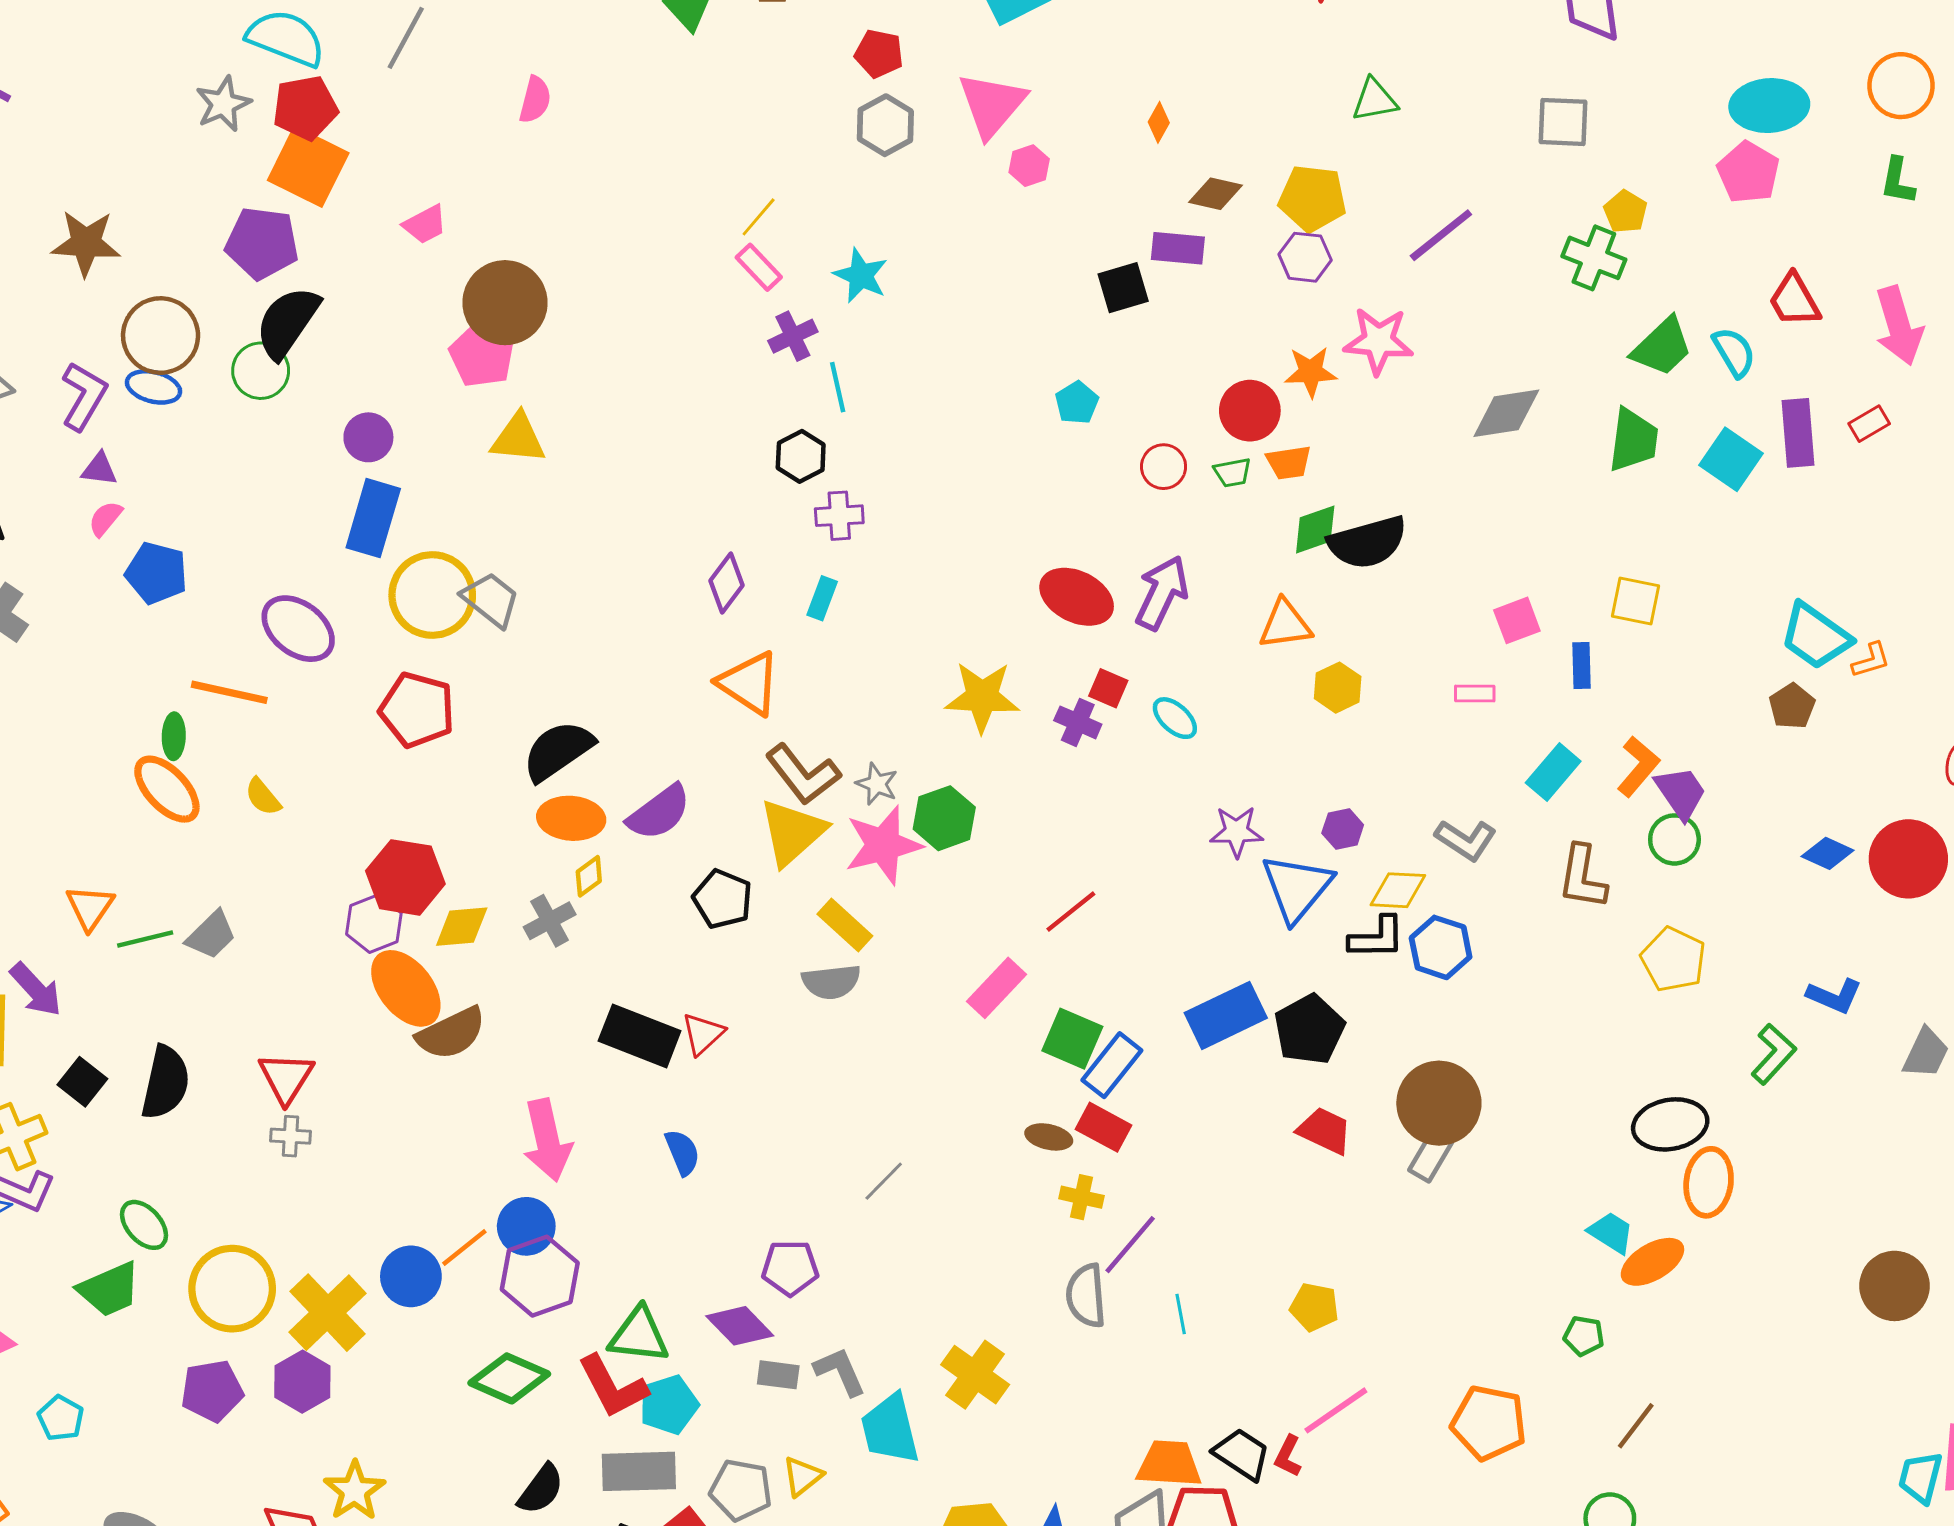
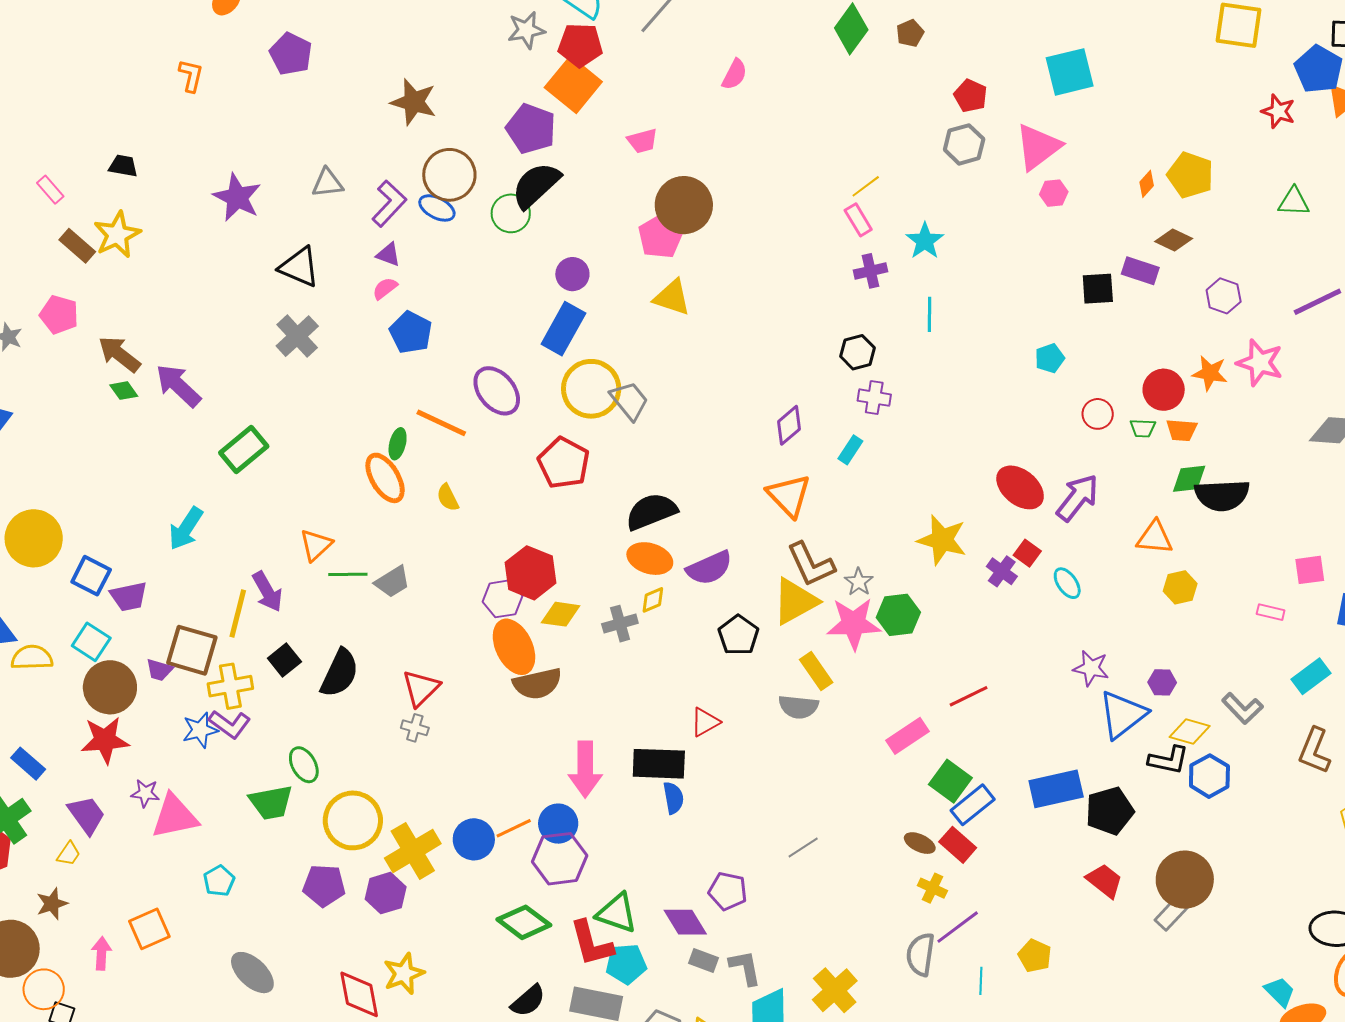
yellow pentagon: (1312, 198) -> (1190, 175), moved
cyan line: (838, 387) -> (929, 314), moved
black rectangle: (640, 1036) -> (659, 764), moved, turned -32
yellow pentagon: (1314, 1307) -> (1035, 956), moved

